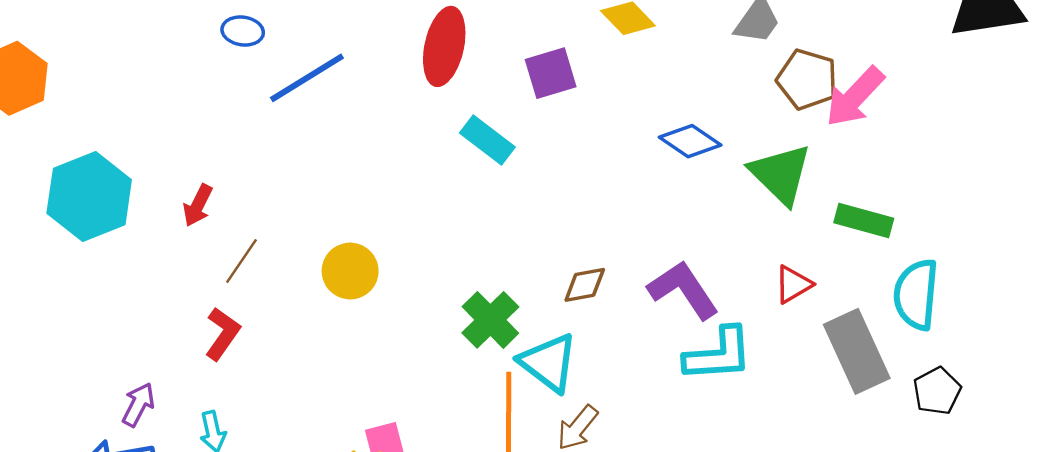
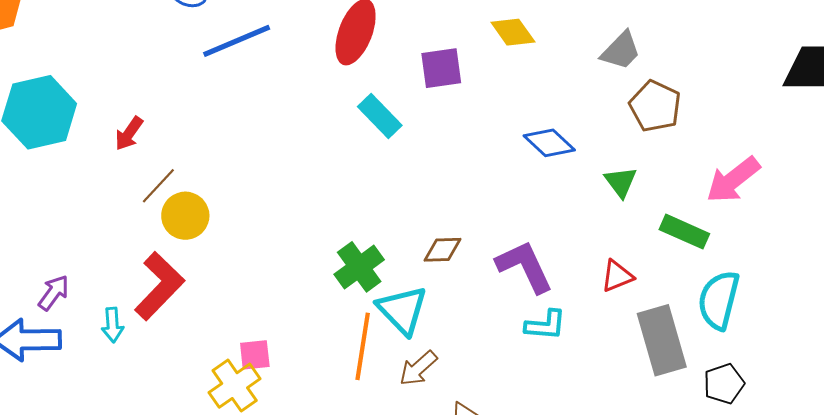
pink arrow: (855, 97) -> (733, 180), moved
green triangle: (781, 174) -> (621, 182), size x0.6
yellow circle: (350, 271) -> (185, 216), moved
red L-shape: (223, 334) -> (159, 286), moved, size x1.5
cyan L-shape: (718, 354) -> (546, 325), size x0.7

